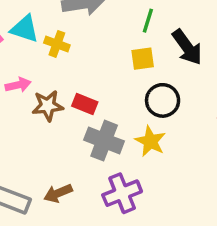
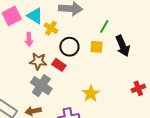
pink arrow: (18, 85) -> (29, 39), moved, turned 88
black circle: (163, 100) -> (69, 47), moved
gray cross: (104, 141) -> (41, 86), moved

